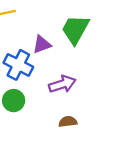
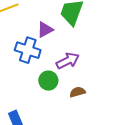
green circle: (14, 101) -> (48, 81), moved

